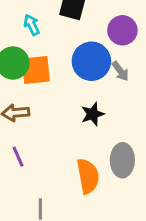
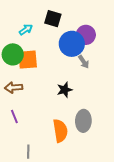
cyan arrow: (32, 25) -> (26, 30), turned 80
blue circle: (91, 61) -> (72, 44), moved

